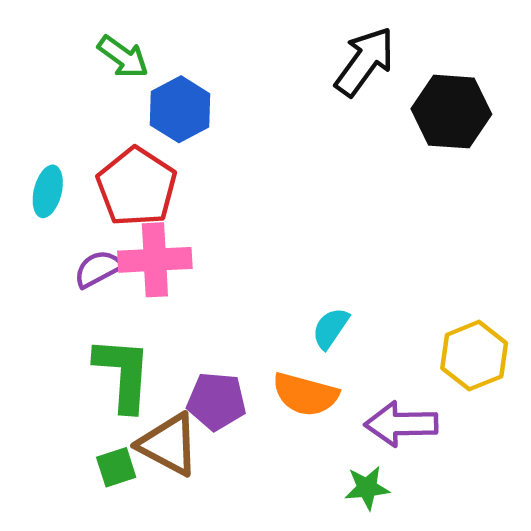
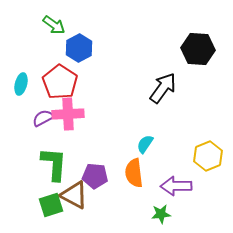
black arrow: (365, 61) -> (163, 88), moved
orange semicircle: (305, 394) -> (134, 173), turned 68
green square: (116, 467) -> (51, 205), size x1.4

